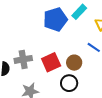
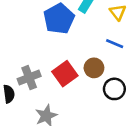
black circle: (69, 83) -> (114, 89), moved

